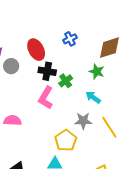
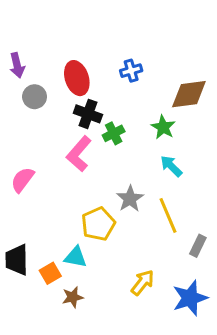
cyan arrow: (93, 97) -> (171, 166), moved
pink semicircle: (13, 120) -> (23, 180), turned -66
gray star: (83, 121) -> (130, 199), turned 30

